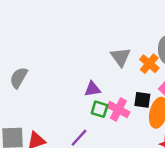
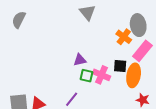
gray triangle: (121, 57) -> (88, 12), moved
gray semicircle: (19, 78) -> (19, 20), moved

